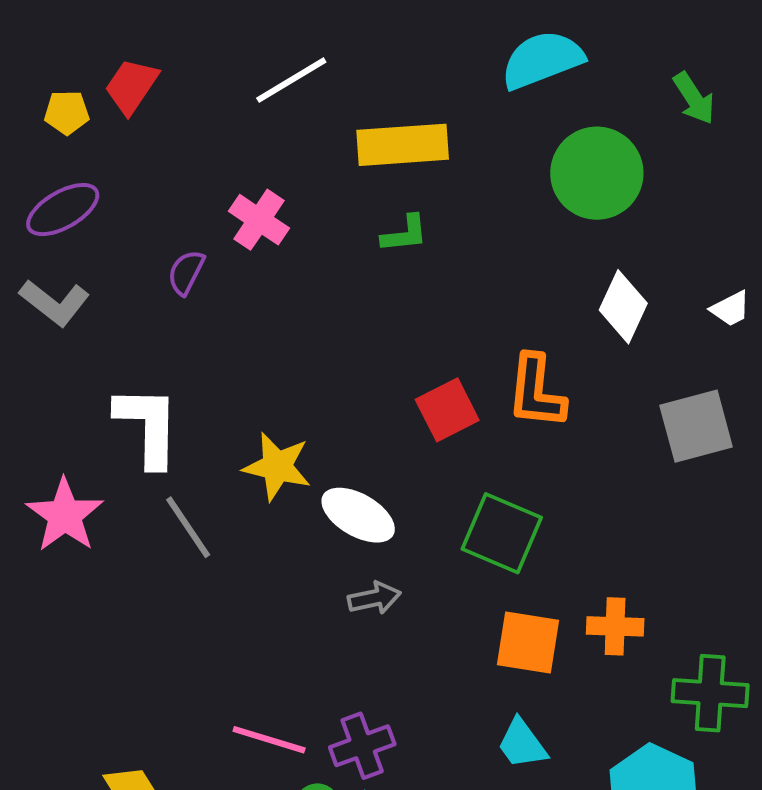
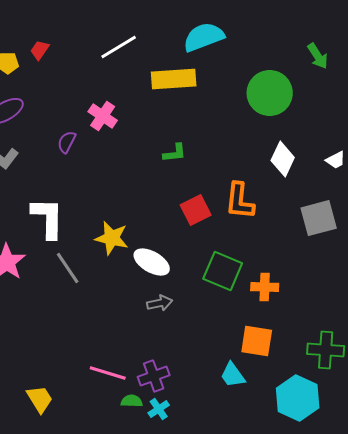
cyan semicircle: (542, 60) -> (204, 37), moved
red trapezoid: (132, 86) -> (40, 50), size x0.7
green L-shape: (405, 234) -> (175, 153), moved
orange cross: (615, 626) -> (265, 287), moved
orange square: (528, 643) -> (257, 341), moved

